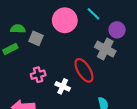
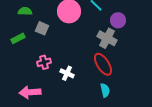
green semicircle: (18, 29) -> (25, 11), moved
red ellipse: (84, 70) -> (103, 64), moved

